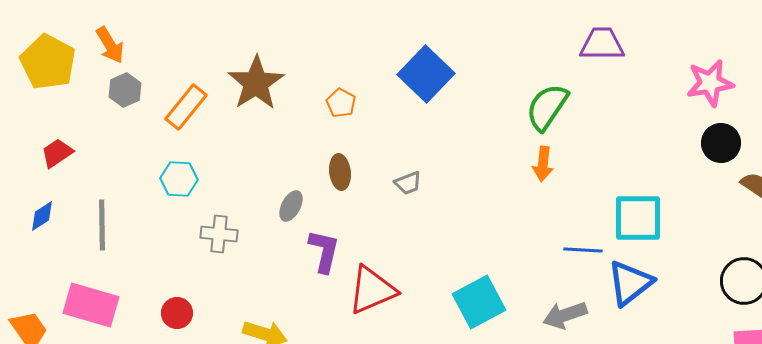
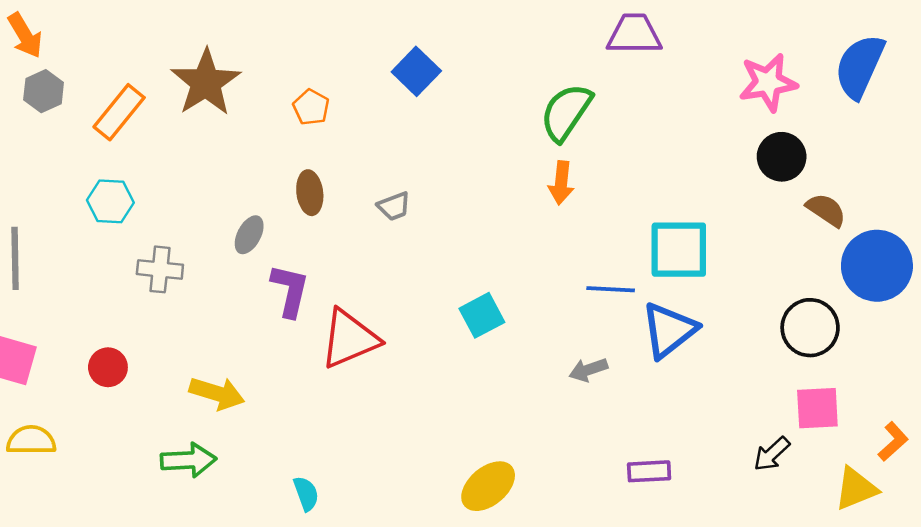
blue square: (426, 74) -> (416, 71), size x0.7
cyan square: (479, 302) -> (482, 315), moved, size x0.7
gray arrow: (565, 315) -> (588, 370), size x0.7

